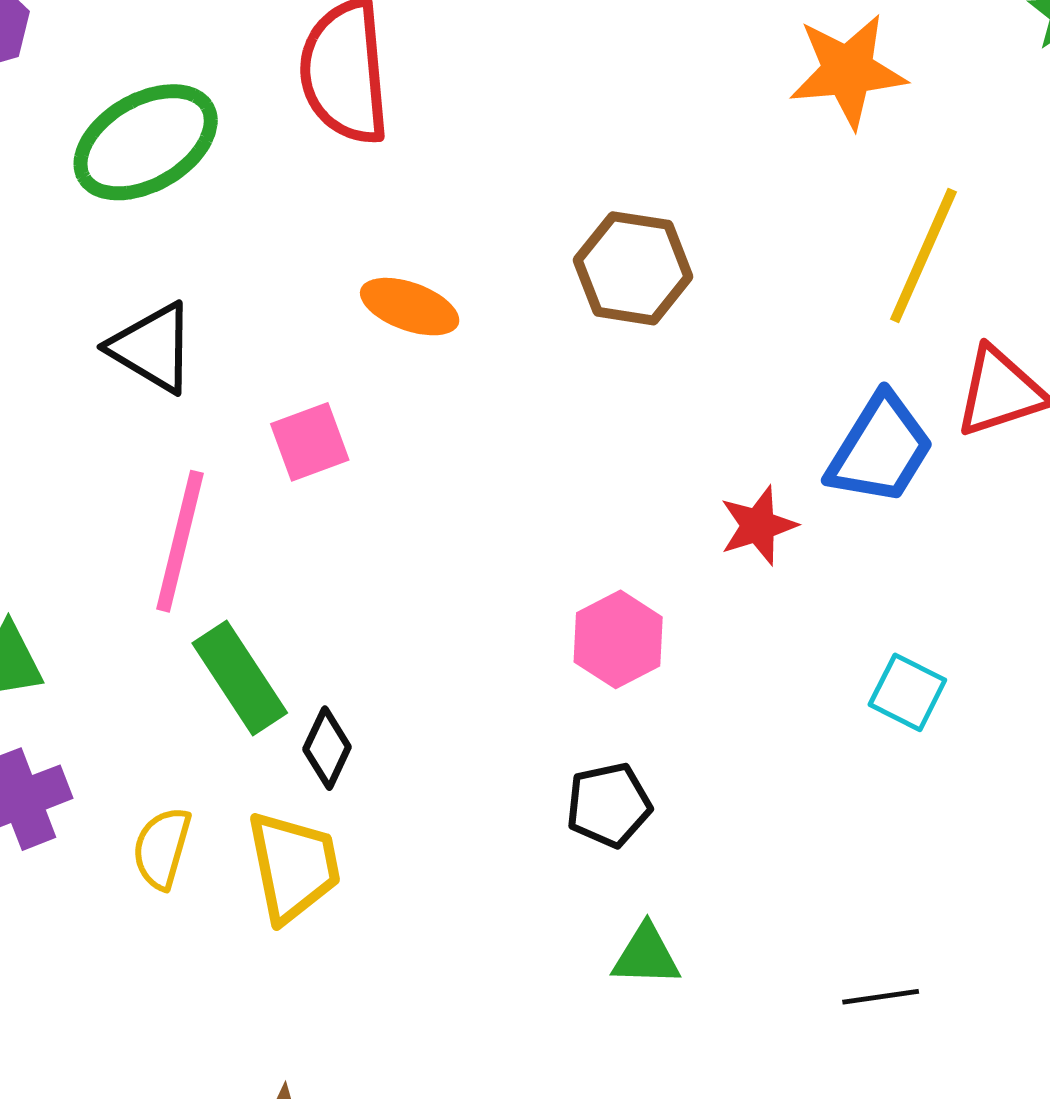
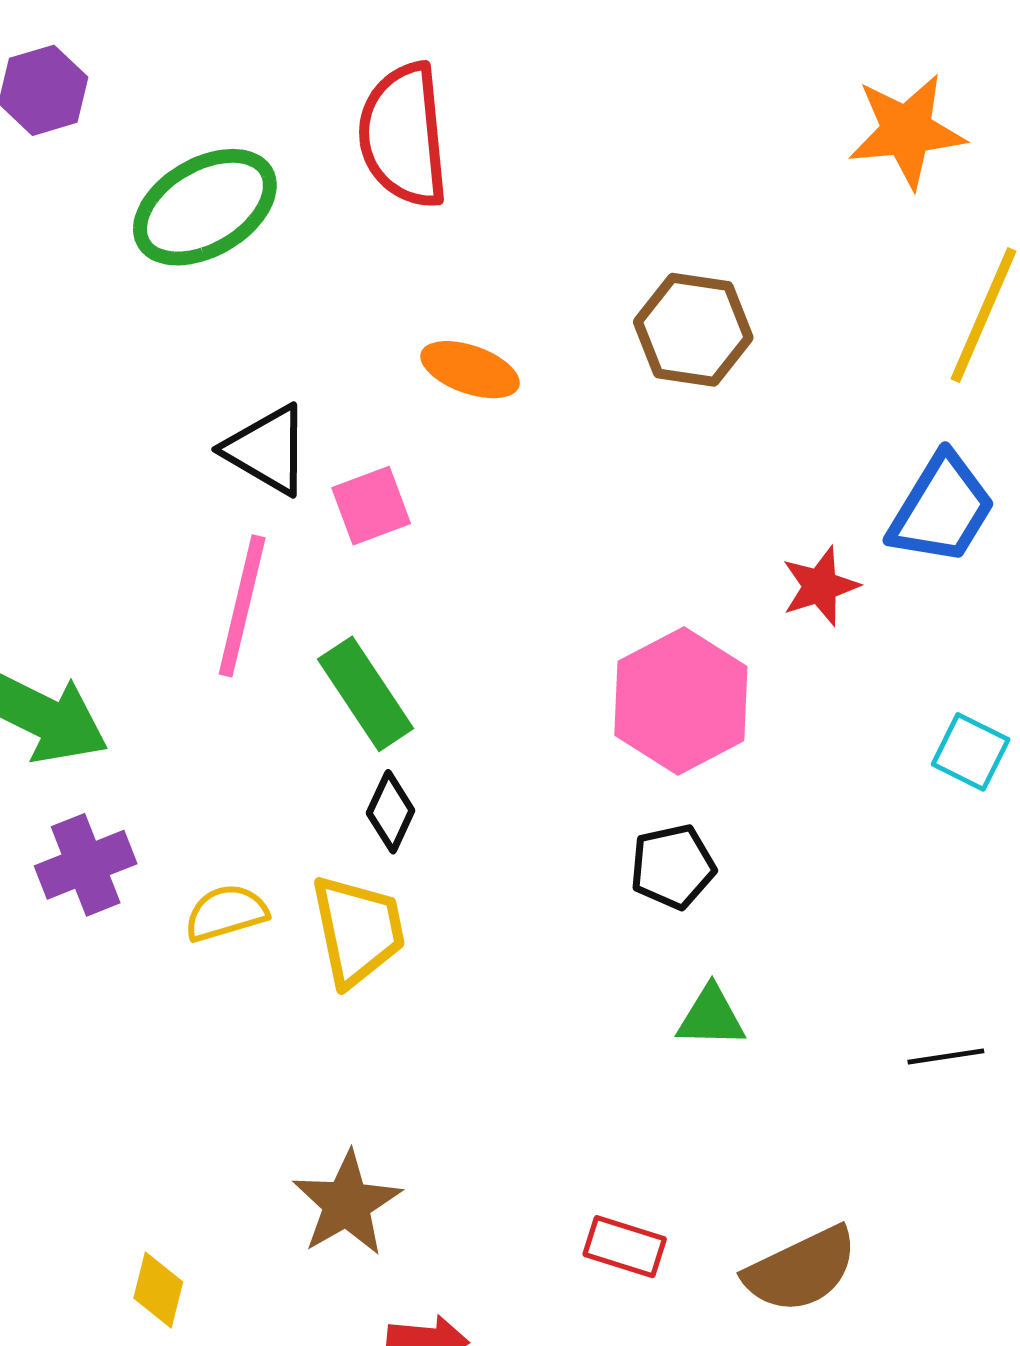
black triangle: (152, 348) -> (267, 450), moved
pink hexagon: (618, 639) -> (681, 701), size x1.5
green rectangle: (240, 678) -> (366, 694), moved
yellow semicircle: (162, 848) -> (226, 913), turned 58

